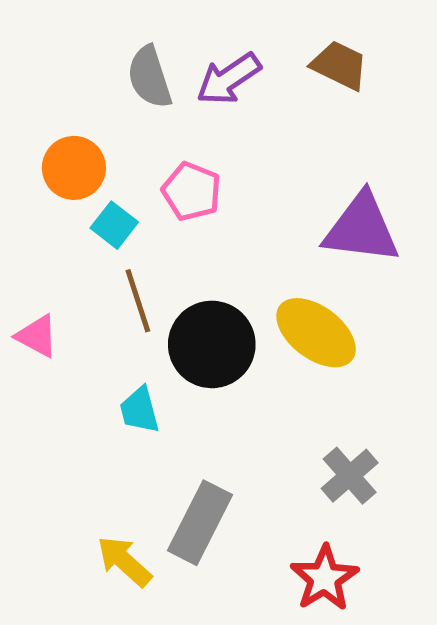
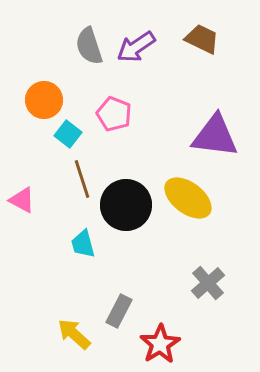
gray rectangle: (200, 523) -> (119, 311), size x0.7
red star: (324, 578) -> (160, 344), moved

